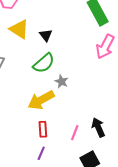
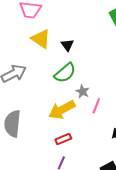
red rectangle: (43, 129) -> (63, 139), turned 70
pink line: (75, 133) -> (96, 106), moved

